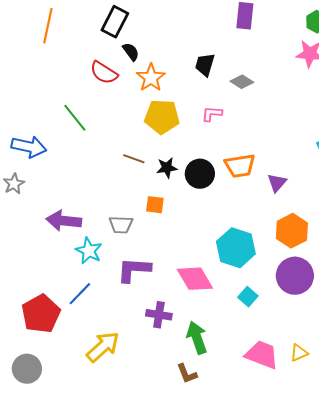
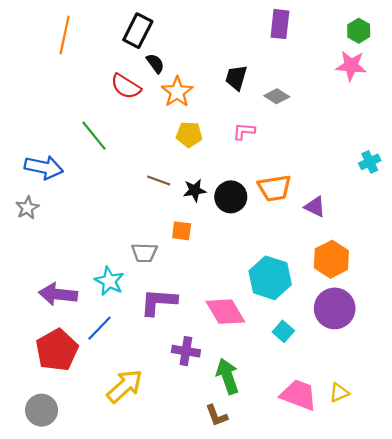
yellow pentagon: (162, 117) -> (189, 135), size x0.7
purple triangle: (277, 183) -> (315, 207), turned -45
purple arrow: (64, 221) -> (58, 294), moved

